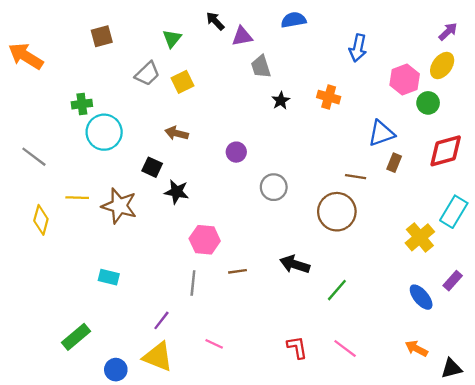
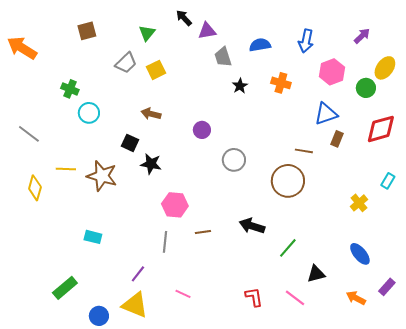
blue semicircle: (294, 20) -> (260, 45), moved
purple arrow: (448, 32) -> (362, 36), moved
yellow ellipse: (442, 65) -> (385, 68), moved
pink hexagon: (405, 80) -> (332, 72), moved
green cross: (82, 104) -> (70, 89), turned 30
cyan circle: (104, 132) -> (89, 113), size x0.7
cyan rectangle: (454, 212) -> (388, 181), size x0.6
yellow cross: (420, 237) -> (359, 203), size x0.7
purple rectangle: (453, 281) -> (387, 287), moved
black triangle: (451, 368) -> (316, 274), moved

